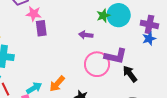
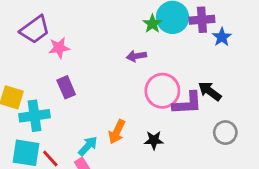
purple cross: (149, 24) -> (202, 20), moved
purple rectangle: (41, 28) -> (66, 87), moved
purple L-shape: (116, 56) -> (187, 103), moved

